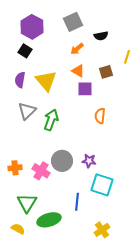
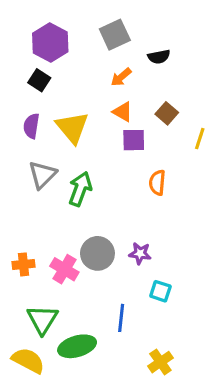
yellow line: (127, 57) -> (200, 139), moved
brown square: (106, 72) -> (167, 113), turned -32
cyan square: (102, 185) -> (160, 291), size x0.6
yellow semicircle: (18, 229) -> (28, 360), size x1.5

